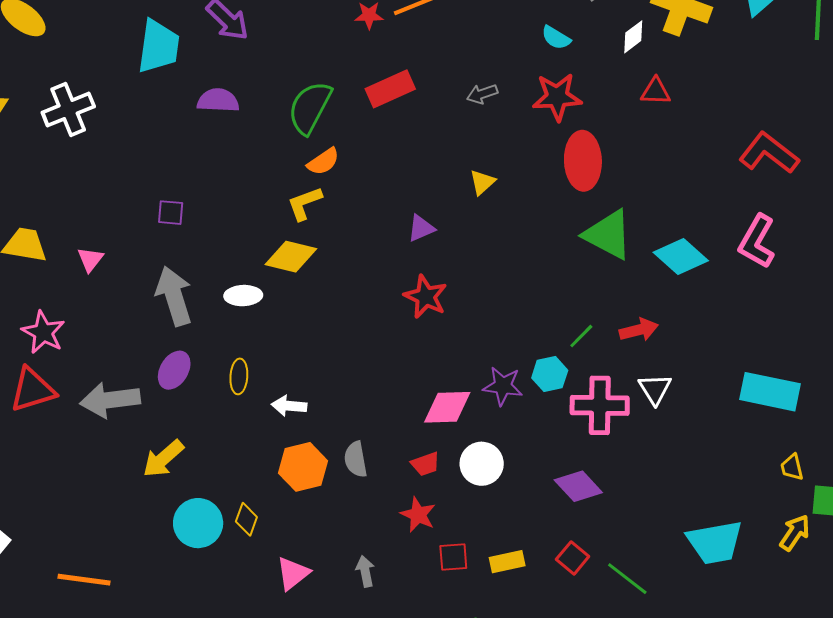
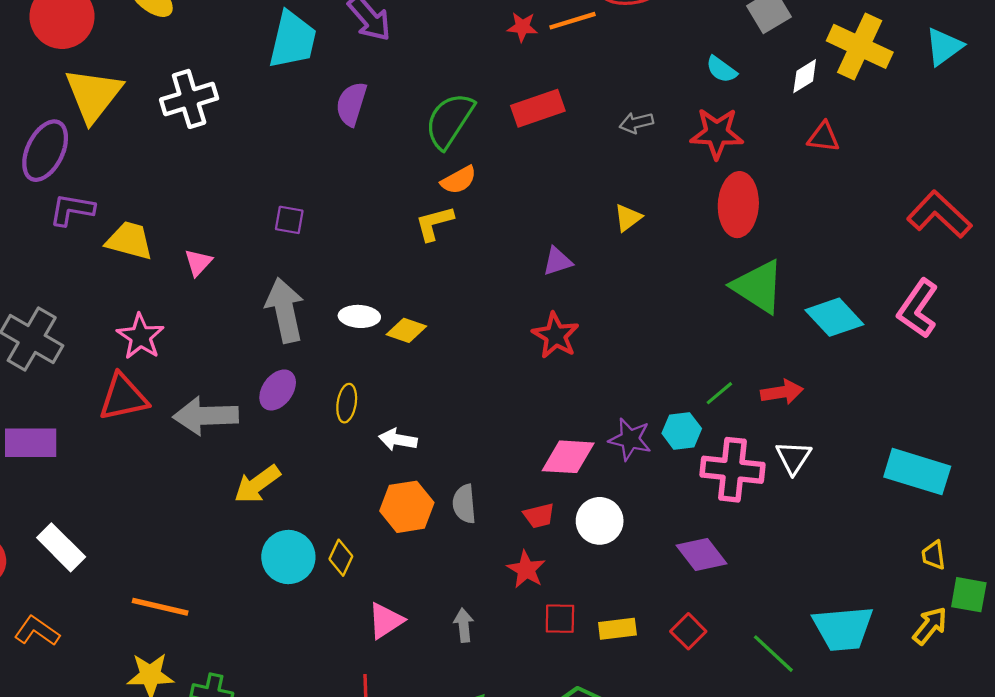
purple semicircle: (218, 100) -> (351, 104), turned -81
yellow diamond: (291, 257) -> (406, 330), moved, size x0.7
green line: (627, 579) -> (773, 654), moved

